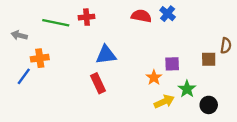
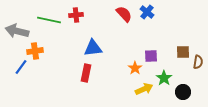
red semicircle: (141, 16) -> (124, 14), turned 36
gray arrow: (19, 35) -> (17, 31), size x1.6
brown semicircle: (226, 46) -> (198, 62), moved
red rectangle: (98, 83) -> (86, 73), turned 36

